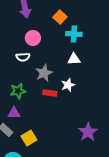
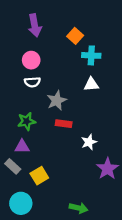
pink circle: (33, 38) -> (31, 60), moved
white star: (68, 85) -> (89, 142), moved

